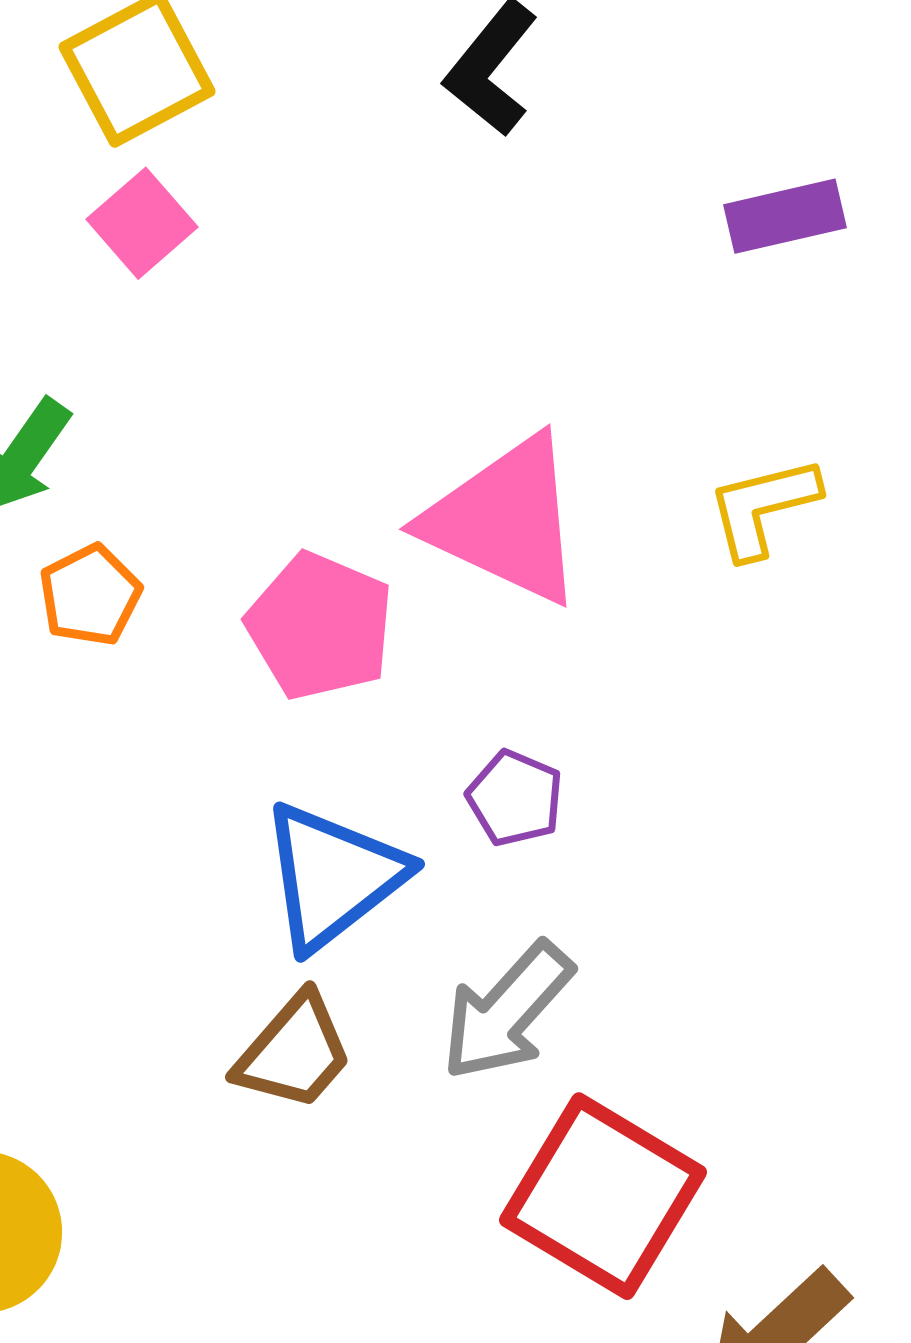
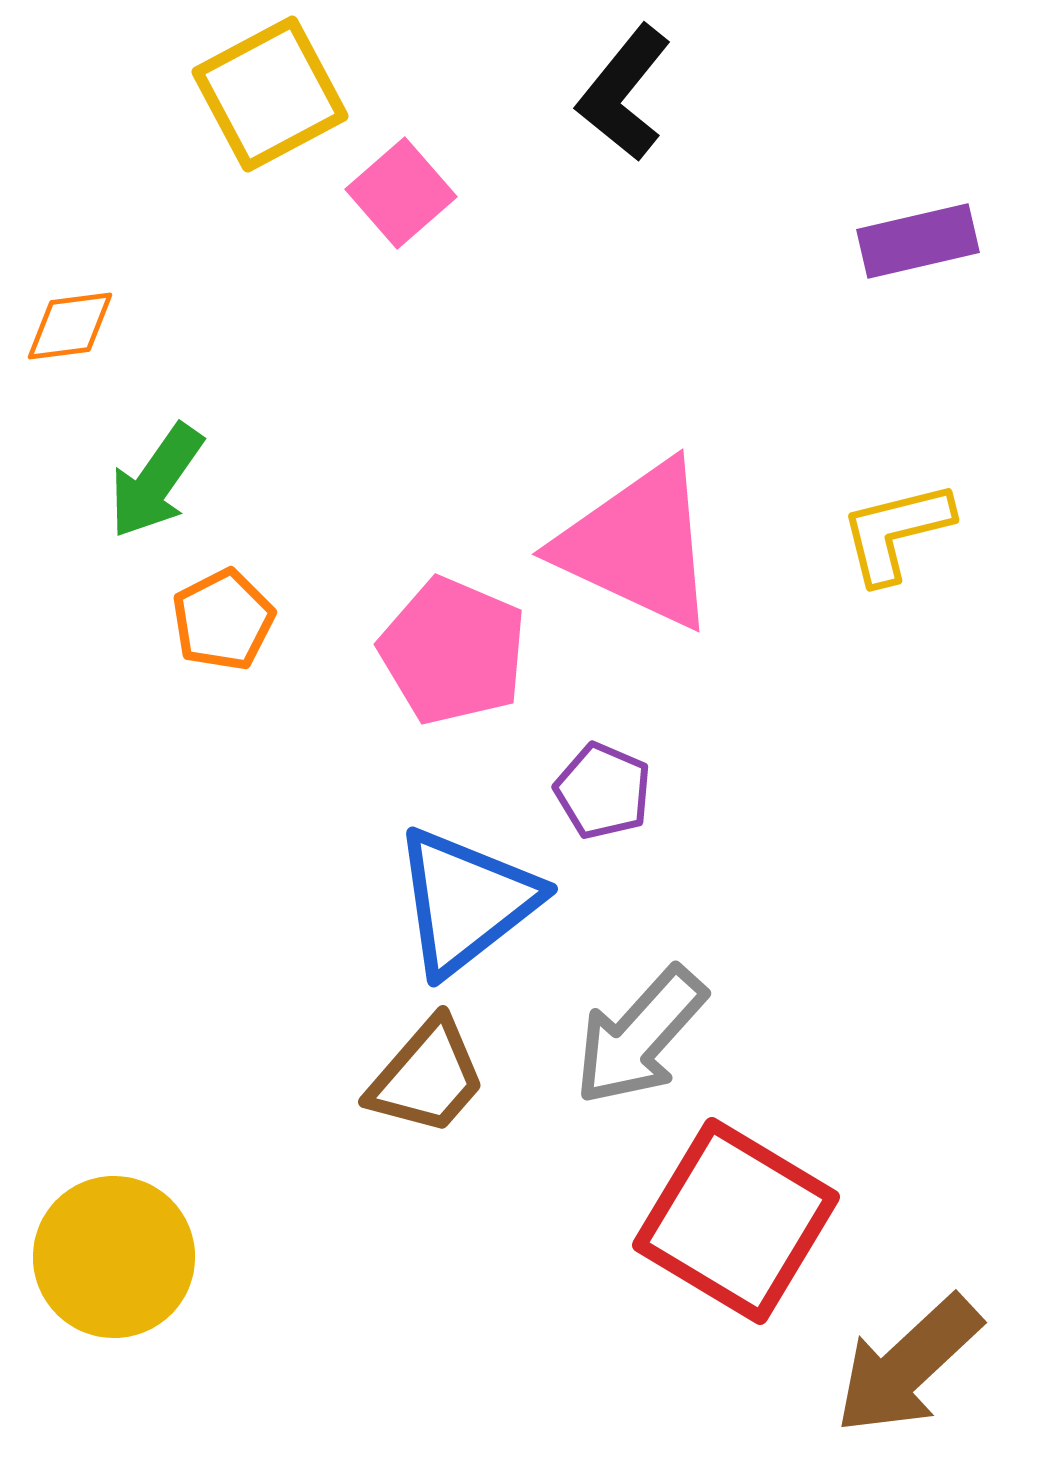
pink square: (142, 223) -> (401, 193), moved
purple pentagon: (515, 798) -> (603, 791), moved

